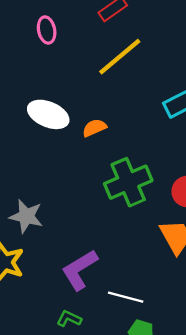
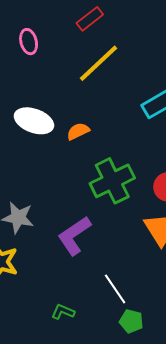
purple L-shape: (80, 270) -> (74, 236), moved
white line: (126, 297) -> (115, 289), turned 44

